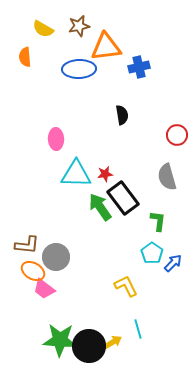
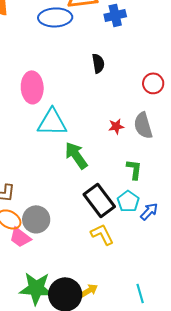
pink ellipse: (56, 139) -> (32, 87), size x1.4
red star: (105, 174) -> (116, 126), moved
black rectangle: (123, 198) -> (99, 200), moved
gray circle: (56, 257) -> (36, 219), moved
cyan line: (138, 329) -> (140, 293), moved

